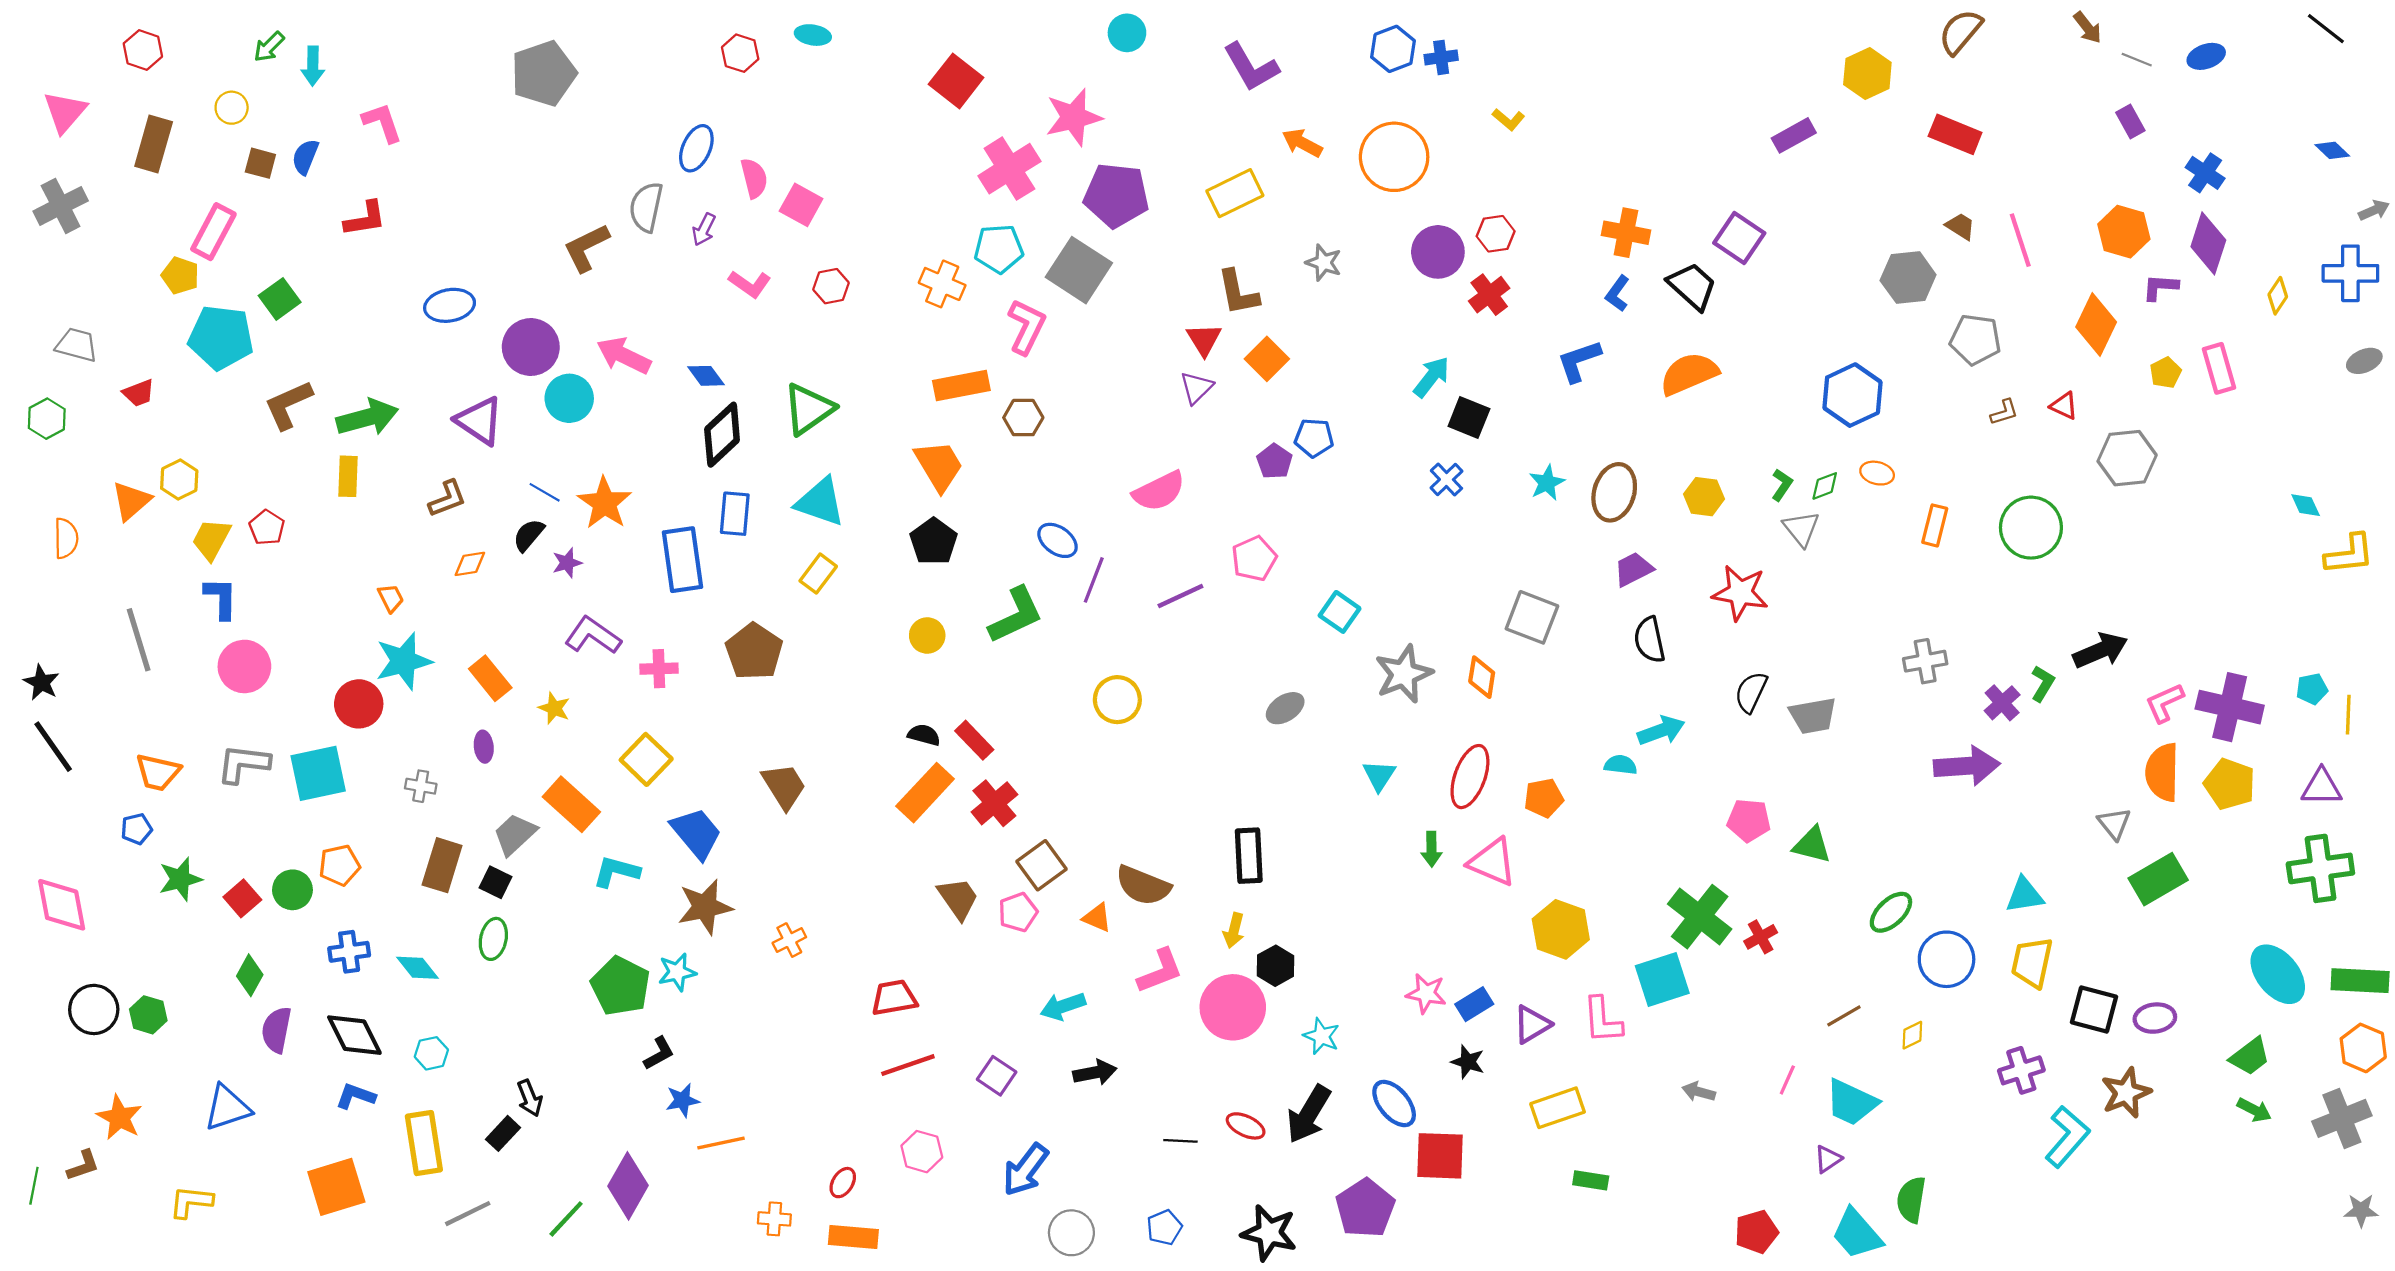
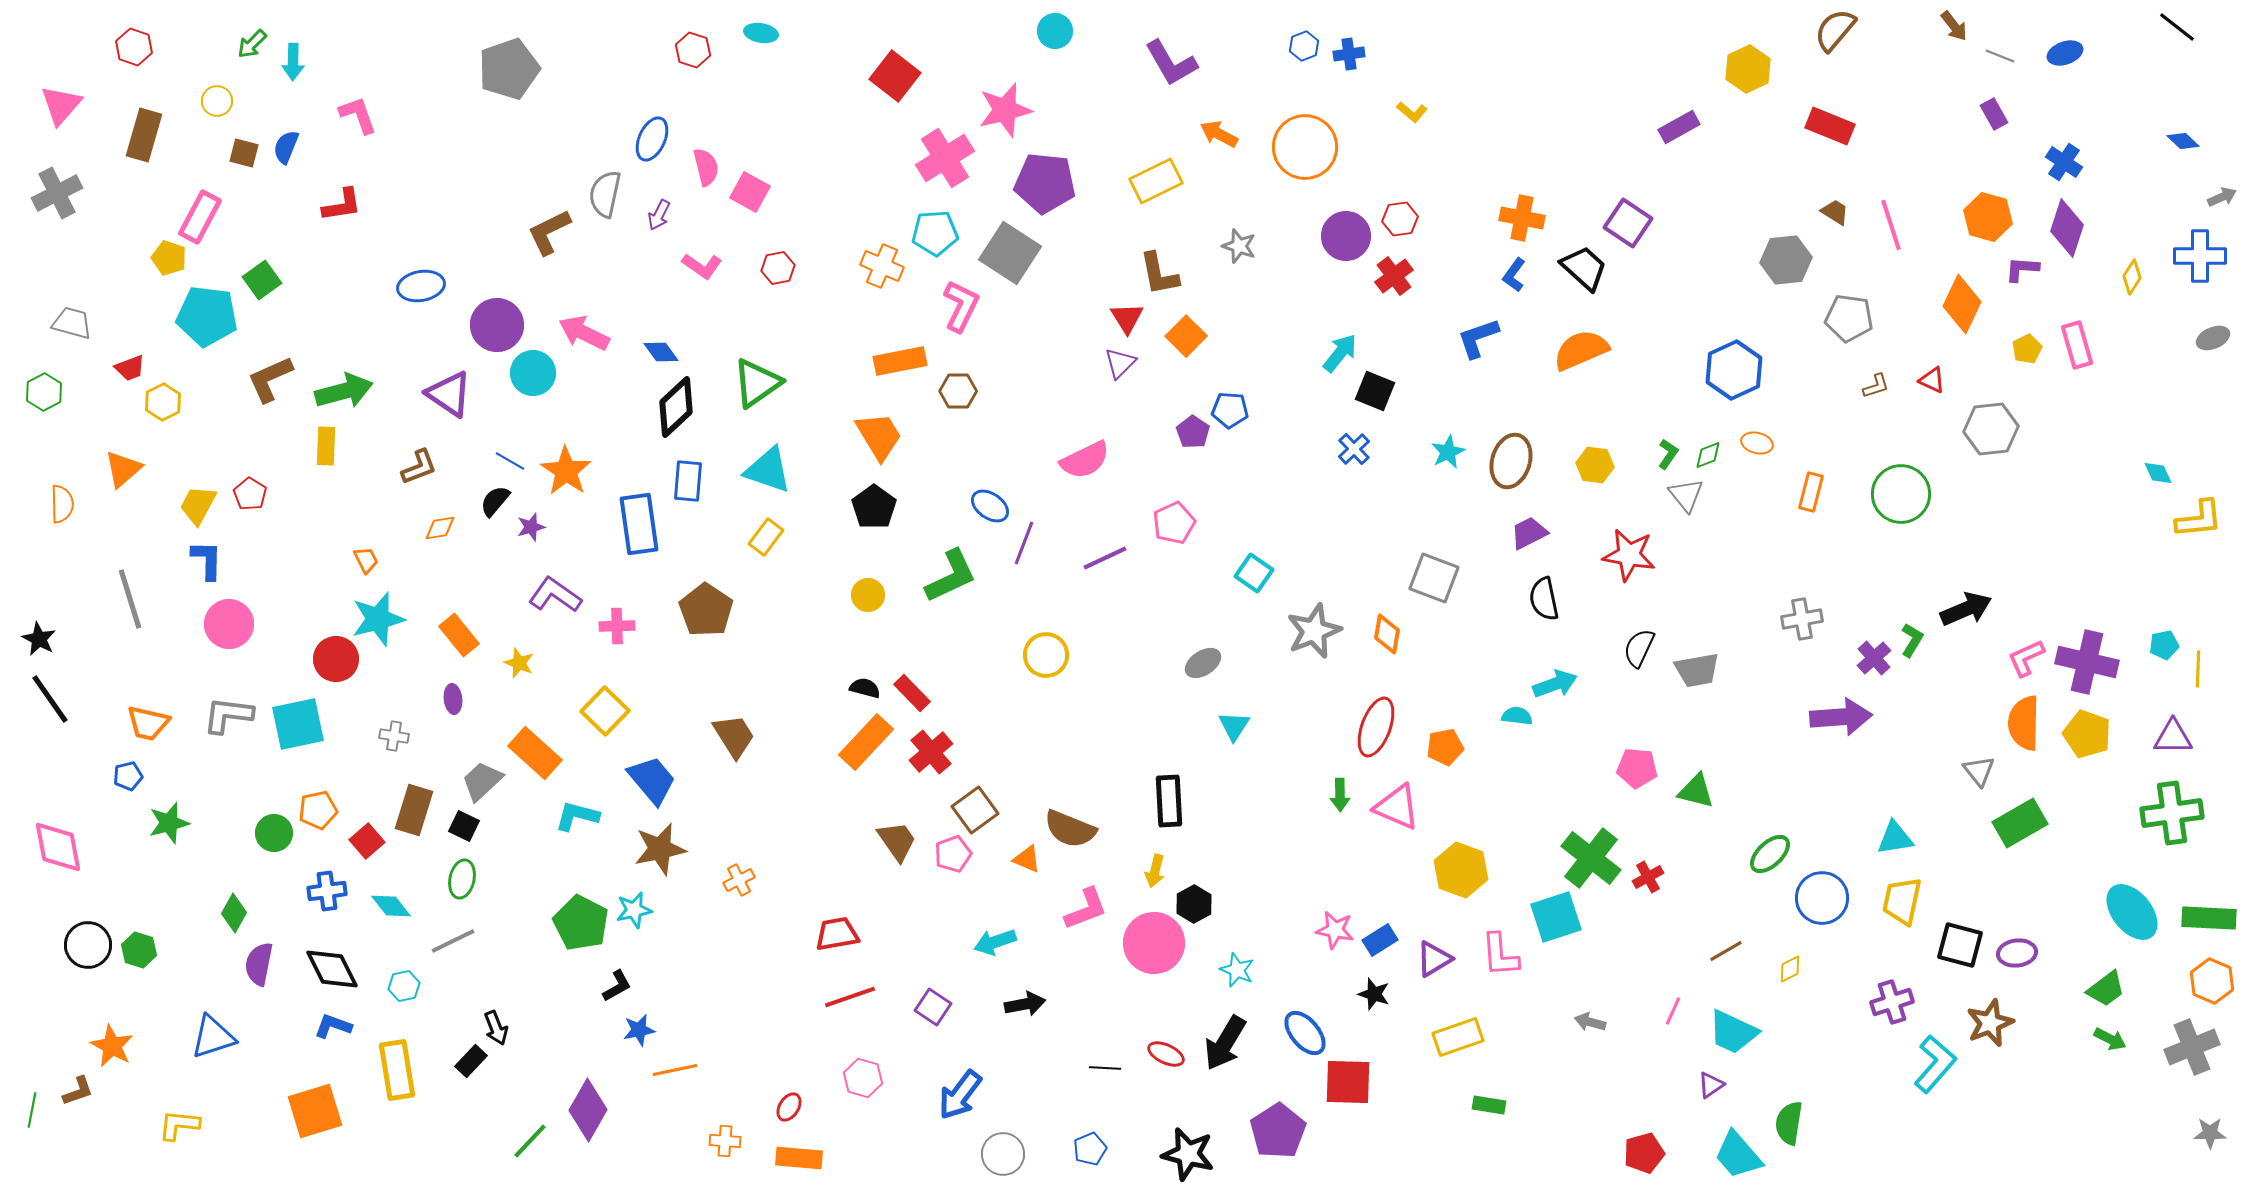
blue hexagon: (1393, 49) -> (1304, 46), size x0.7
yellow hexagon: (179, 479) -> (163, 402), moved
cyan triangle: (1379, 775) -> (1234, 726), moved
red square: (242, 898) -> (367, 841), moved
gray line: (468, 1214) -> (453, 941), moved

